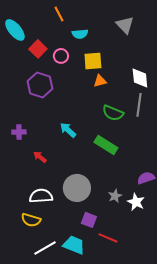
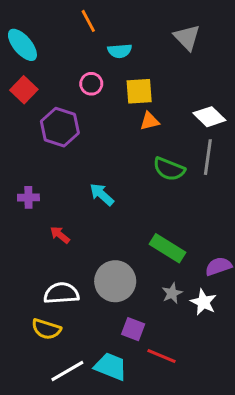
red square: (38, 49) -> (24, 90), moved
white diamond: (140, 78) -> (209, 117), turned -40
green rectangle: (106, 145) -> (168, 248), moved

